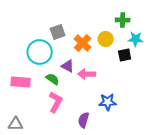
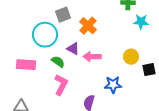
yellow circle: (106, 39) -> (131, 57), moved
black square: (125, 55) -> (149, 70), moved

